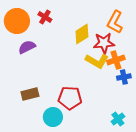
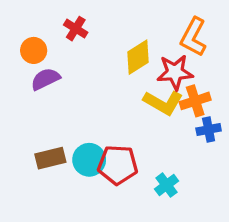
orange circle: (17, 21) -> (34, 50), moved, size x0.6
cyan circle: (53, 117) -> (89, 160), moved
cyan cross: (118, 119) -> (167, 185), moved

